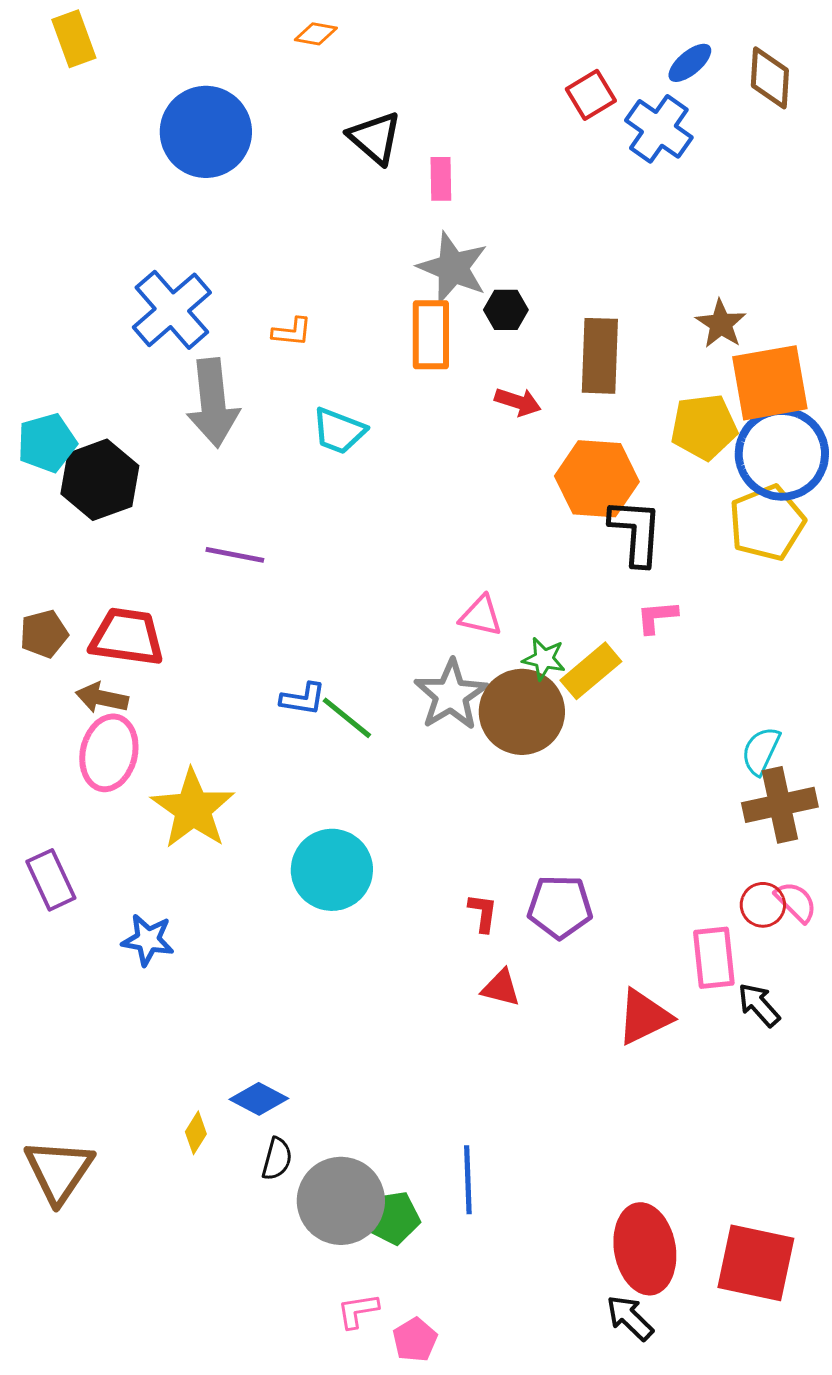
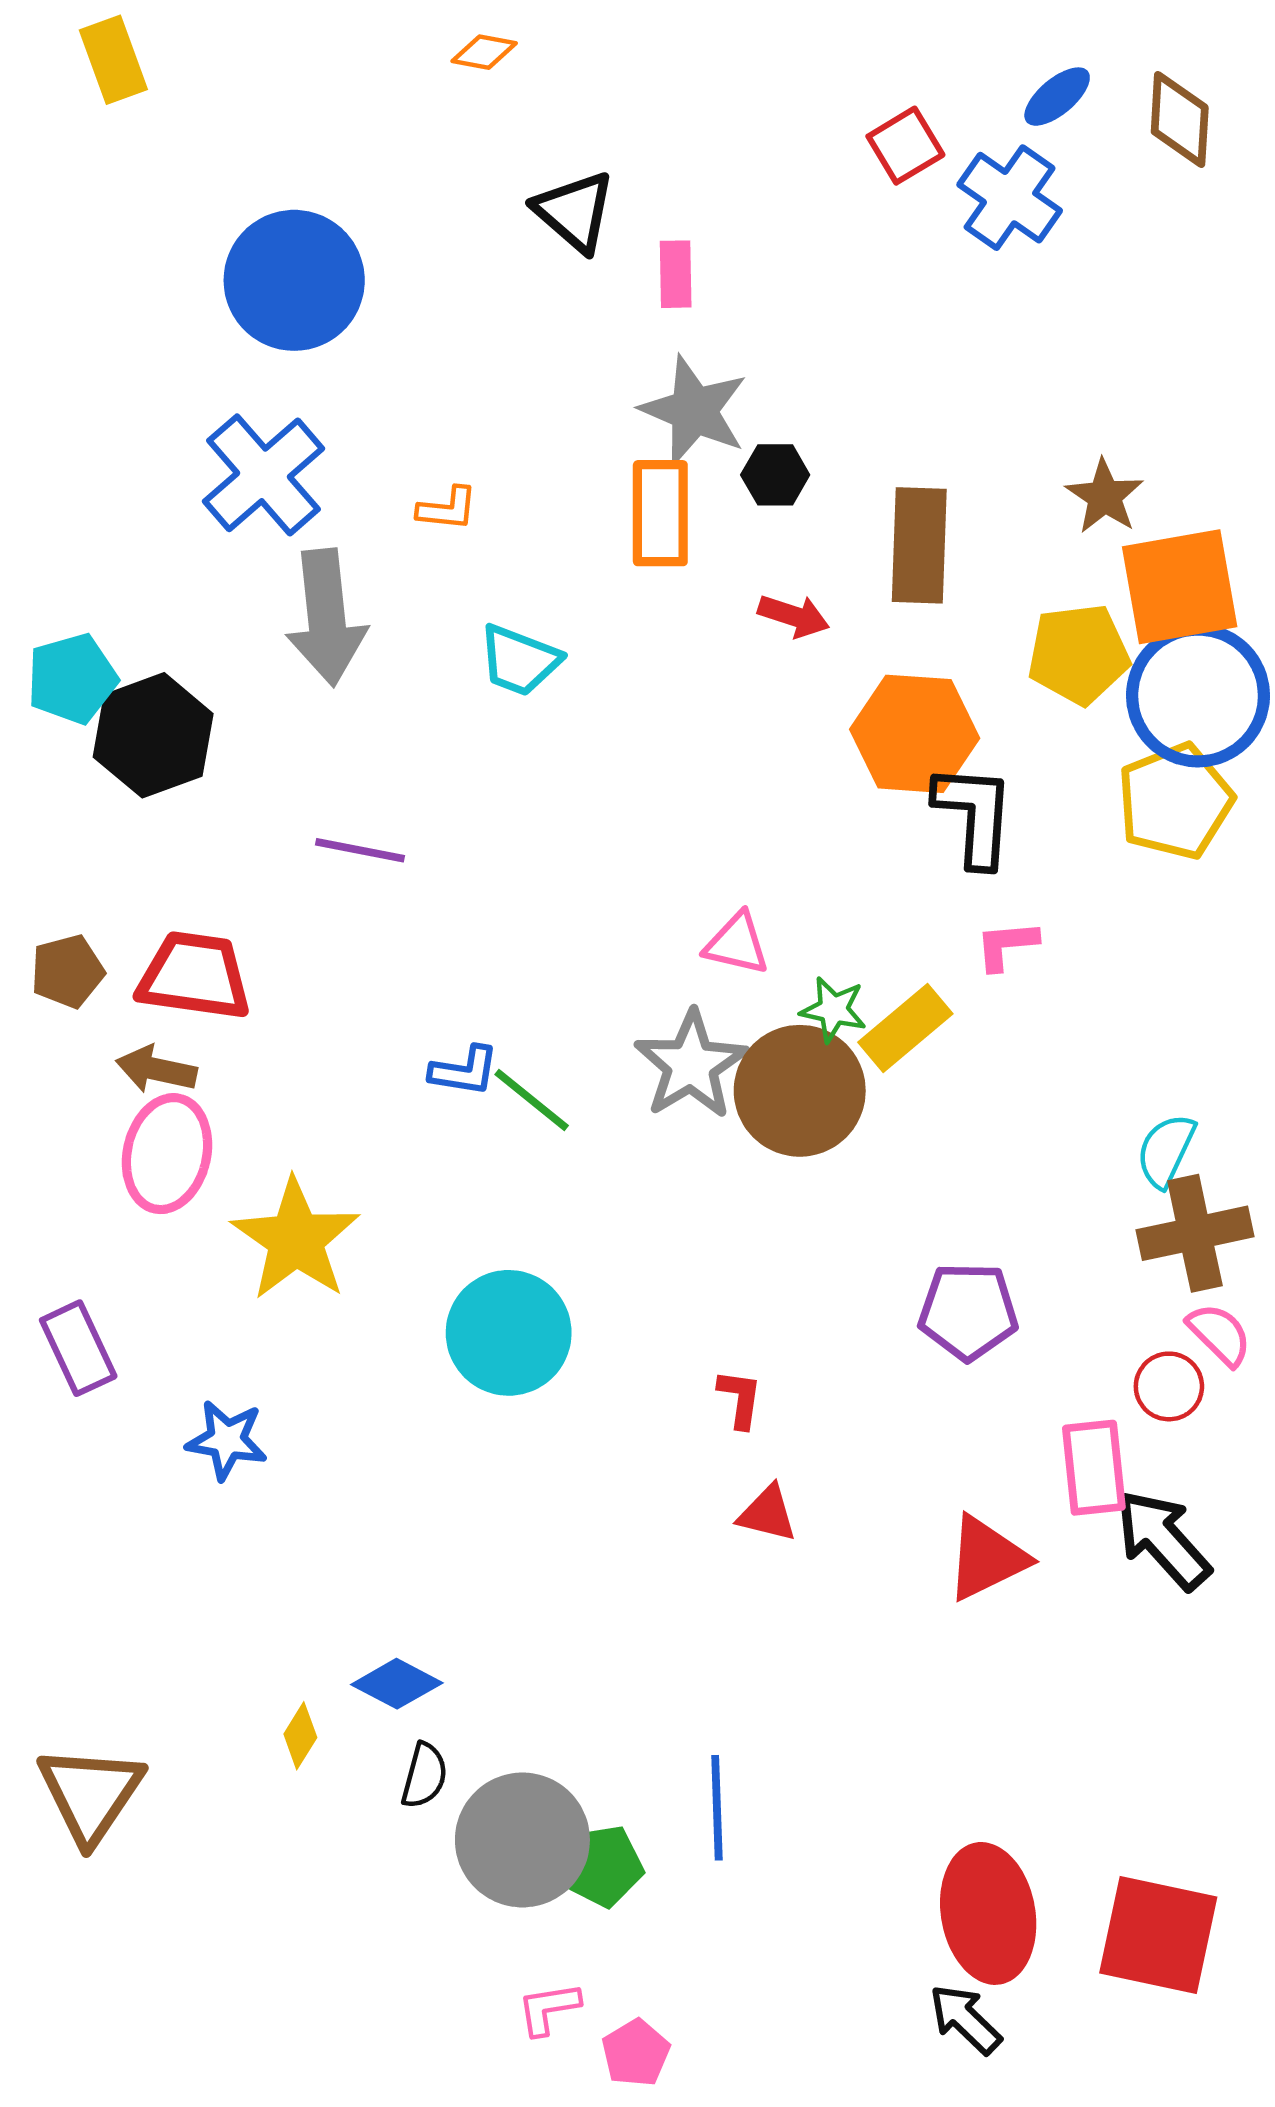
blue circle: (206, 132) -> (294, 280), moved
pink semicircle: (796, 902) -> (1219, 1334), moved
purple pentagon: (560, 907) -> (968, 1311), moved
black arrow: (759, 1005) -> (1163, 1540), size x1.5

